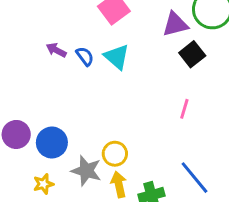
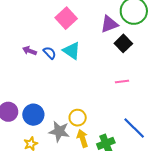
pink line: (184, 109) -> (122, 82), turned 72

